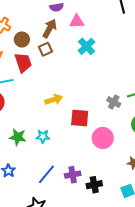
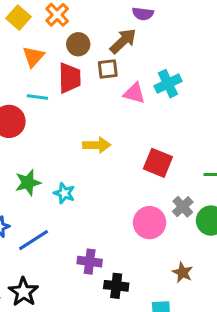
pink triangle: (77, 21) -> (134, 93), moved
gray cross: (114, 102) -> (183, 207), moved
red square: (80, 118) -> (158, 163), moved
green star: (18, 137) -> (28, 183), turned 30
blue line: (46, 174) -> (34, 240), moved

